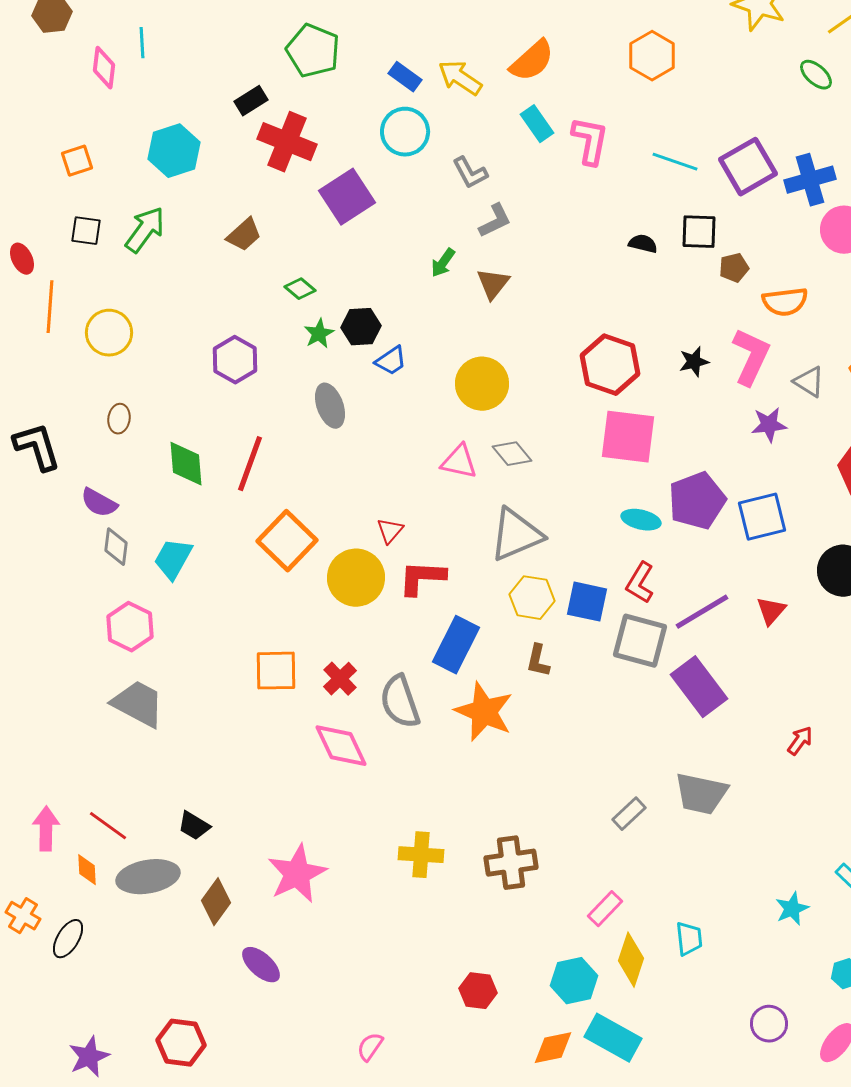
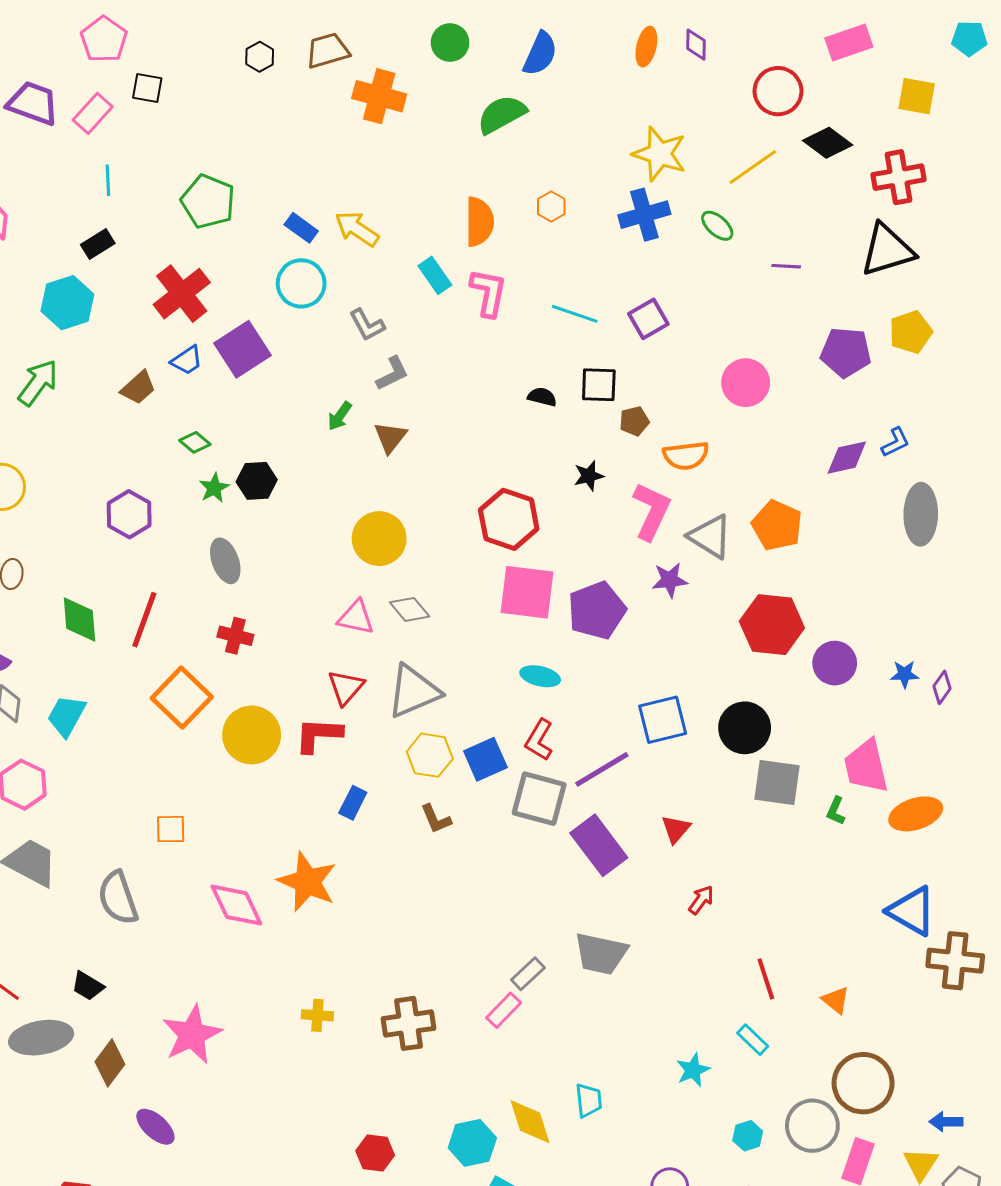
cyan line: (142, 43) -> (108, 180), moved
orange hexagon: (652, 56) -> (551, 207), size x0.6
orange semicircle: (532, 61) -> (479, 222), moved, turned -48
black rectangle: (251, 101) -> (98, 244), moved
red cross: (287, 142) -> (182, 294), turned 30
purple square: (748, 167) -> (648, 319), size x0.7
blue cross: (810, 180) -> (644, 215), moved
blue trapezoid: (391, 361) -> (187, 360), moved
black star: (694, 362) -> (589, 476), moved
gray triangle: (809, 382) -> (710, 537), size x1.4
purple pentagon: (697, 501) -> (597, 610), moved
blue square: (762, 517) -> (663, 720), moved
red triangle: (390, 531) -> (346, 687), moved, size x1.4
blue square: (587, 602) -> (485, 759), turned -36
red triangle: (771, 611) -> (676, 829), moved
blue rectangle: (456, 645) -> (353, 803), size x0.6
brown L-shape: (538, 661) -> (436, 819), turned -36
orange square: (276, 671) -> (171, 829), size x0.7
red cross: (340, 679) -> (235, 636), moved, turned -32
gray semicircle: (400, 702) -> (118, 898), moved
orange star: (484, 712) -> (307, 882), moved
yellow cross: (421, 855) -> (317, 1015), size x0.7
pink rectangle: (605, 909) -> (504, 1010), moved
yellow diamond: (631, 960) -> (530, 1122), turned -36

